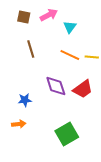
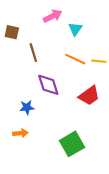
brown square: (24, 17) -> (12, 32), moved
purple diamond: (56, 86) -> (48, 85), moved

